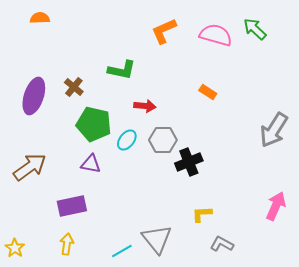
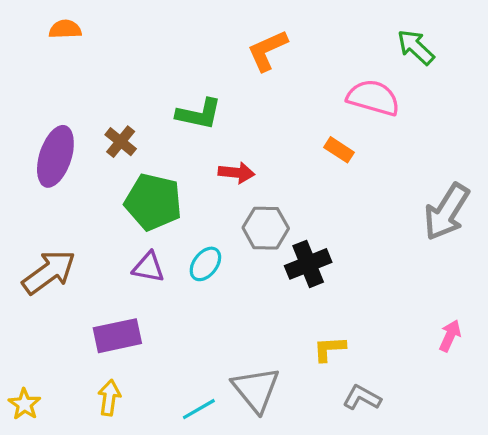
pink semicircle: (216, 35) -> (373, 98), moved
cyan ellipse: (127, 140) -> (205, 264), moved
pink arrow: (276, 206) -> (450, 336), size x0.7

